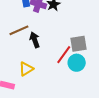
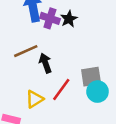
gray square: (79, 44) -> (91, 77), moved
red line: (64, 55) -> (61, 90), moved

